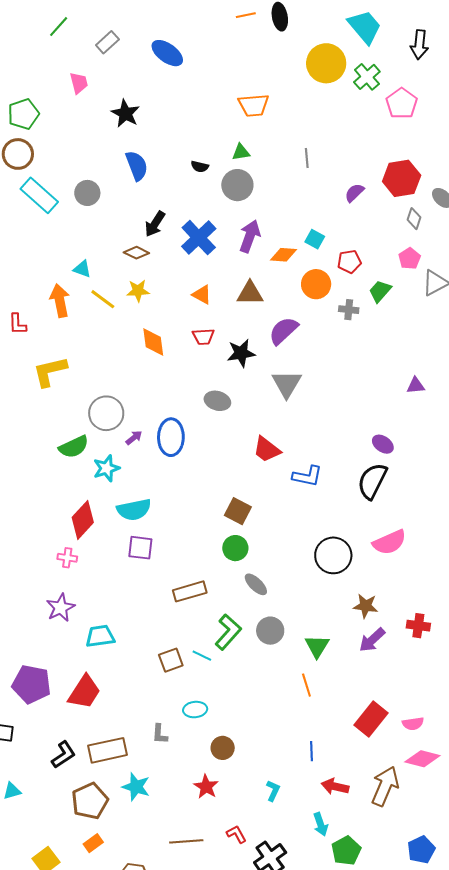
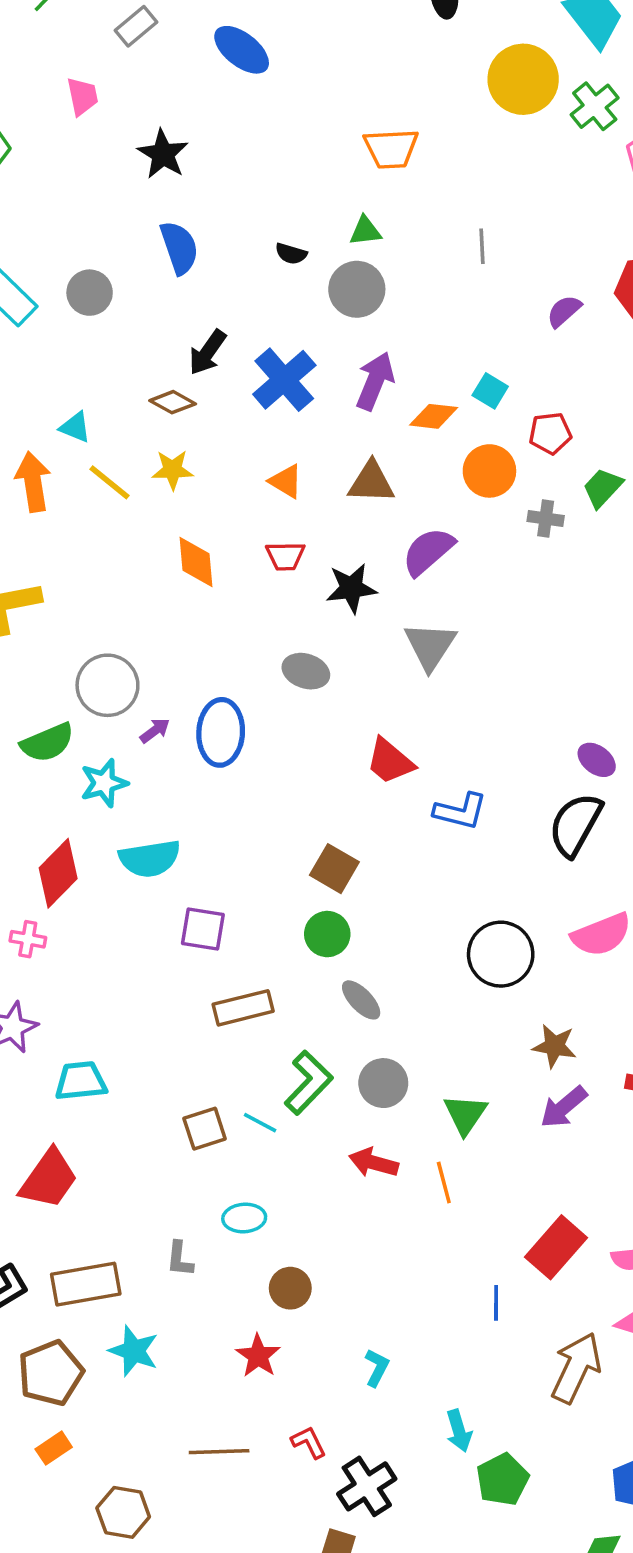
purple square: (140, 548) -> (203, 929), moved
blue line: (312, 751) -> (496, 1303), moved
red arrow: (335, 786) -> (374, 1163), moved

